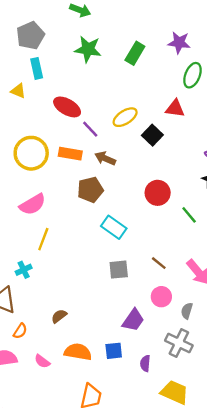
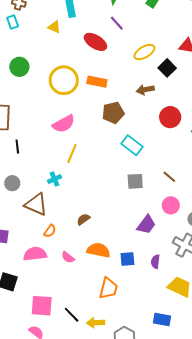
purple line: (90, 129) -> (117, 23), moved
brown arrow: (105, 158) -> (145, 90), moved, turned -36
blue square: (114, 351) -> (127, 259), moved

